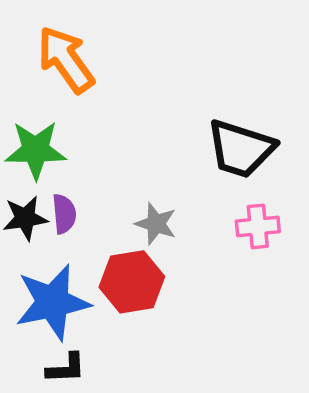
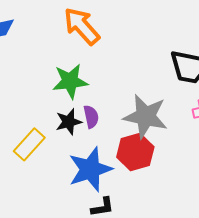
gray star: (156, 224) -> (146, 116), size x1.8

